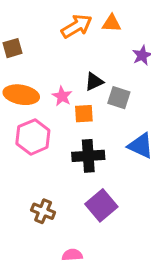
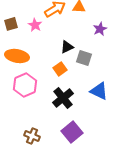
pink star: (62, 96) -> (35, 25), moved
orange square: (84, 114) -> (60, 69), turned -32
black cross: (88, 156) -> (63, 98), turned -35

